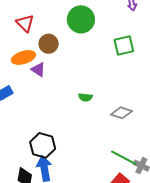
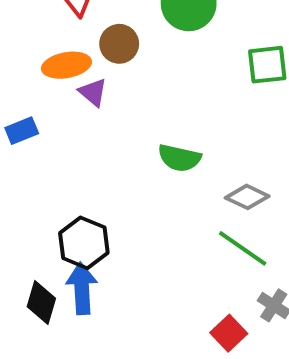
green semicircle: (85, 97) -> (179, 158), size x1.5
green line: (124, 158) -> (243, 248), moved

